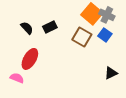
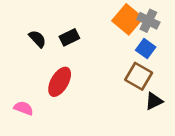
brown square: (82, 37) -> (139, 76), moved
red ellipse: (30, 59) -> (60, 82), moved

